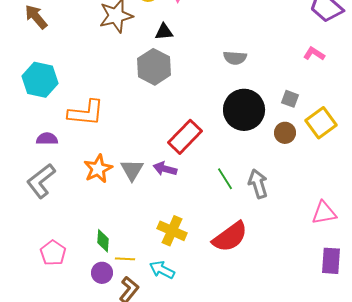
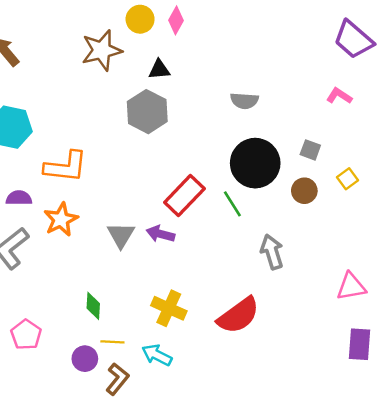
yellow square: (321, 123) -> (348, 179), size x0.6
orange star: (98, 169) -> (61, 219), moved
green line: (225, 179) -> (232, 204), moved
green diamond: (103, 241) -> (93, 306), moved

